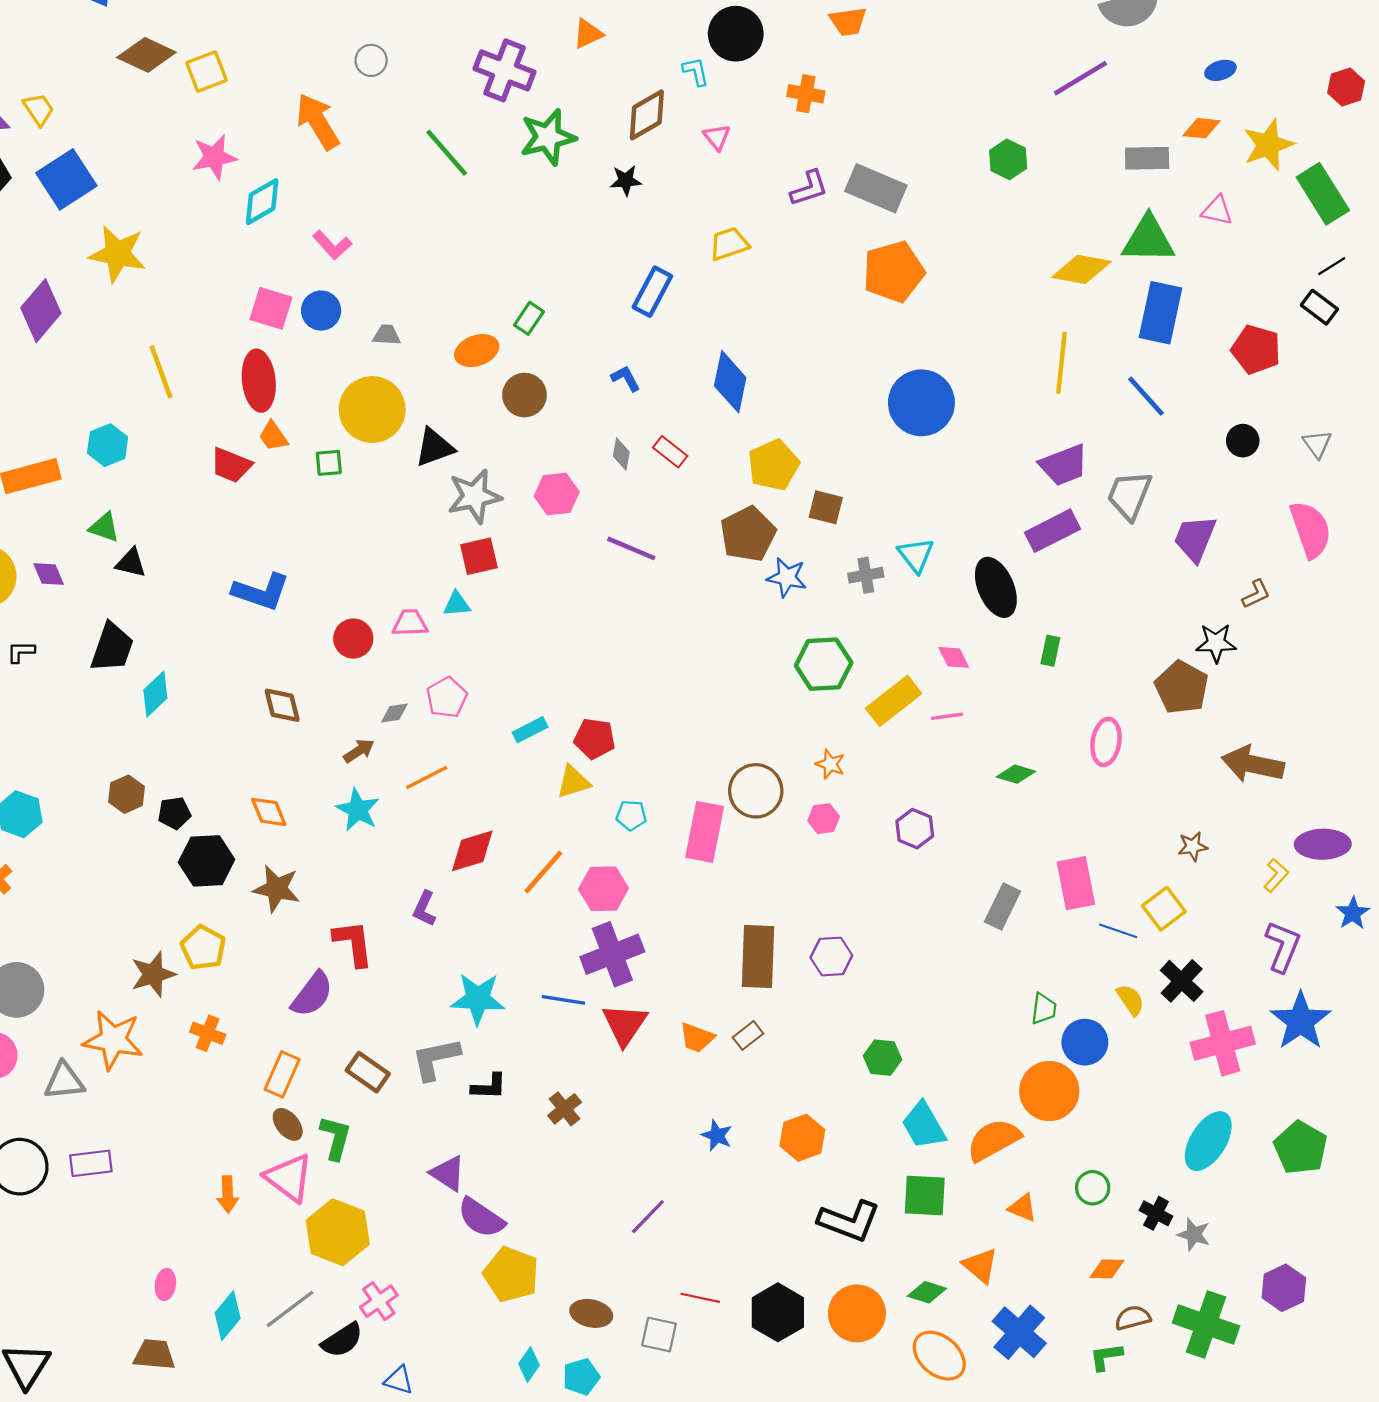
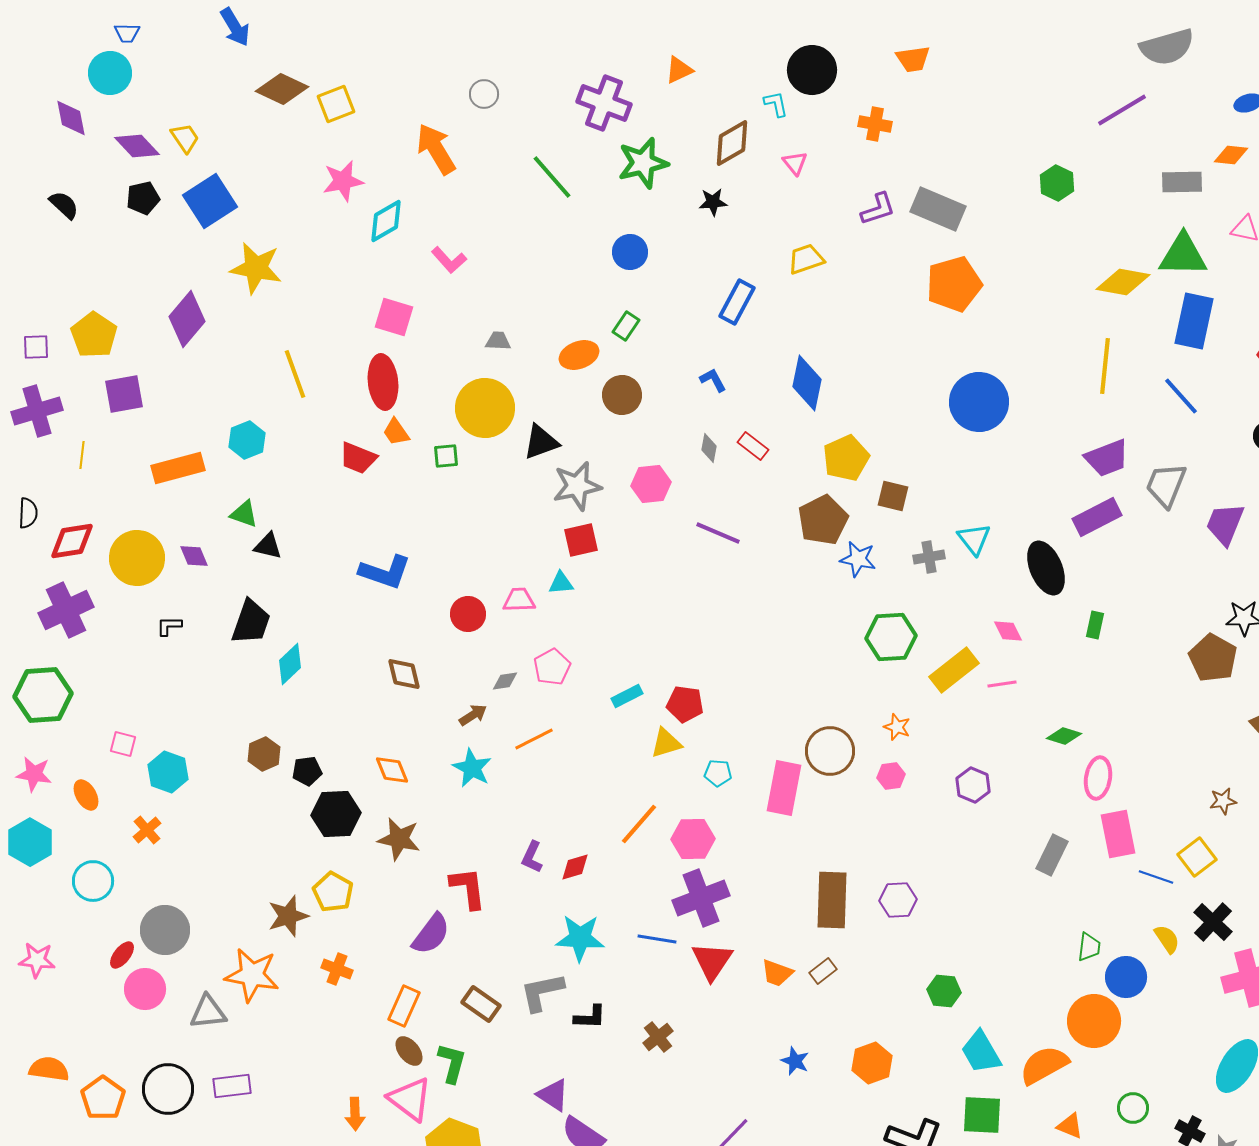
blue circle: (321, 311) -> (630, 252), moved
pink ellipse: (1106, 742) -> (1098, 778), moved
red diamond: (472, 851) -> (575, 867), moved, size x0.7

